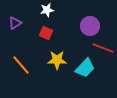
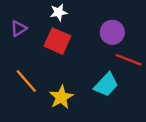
red square: (46, 33) -> (57, 41), size x1.5
yellow star: (57, 60) -> (61, 97), moved, turned -30

